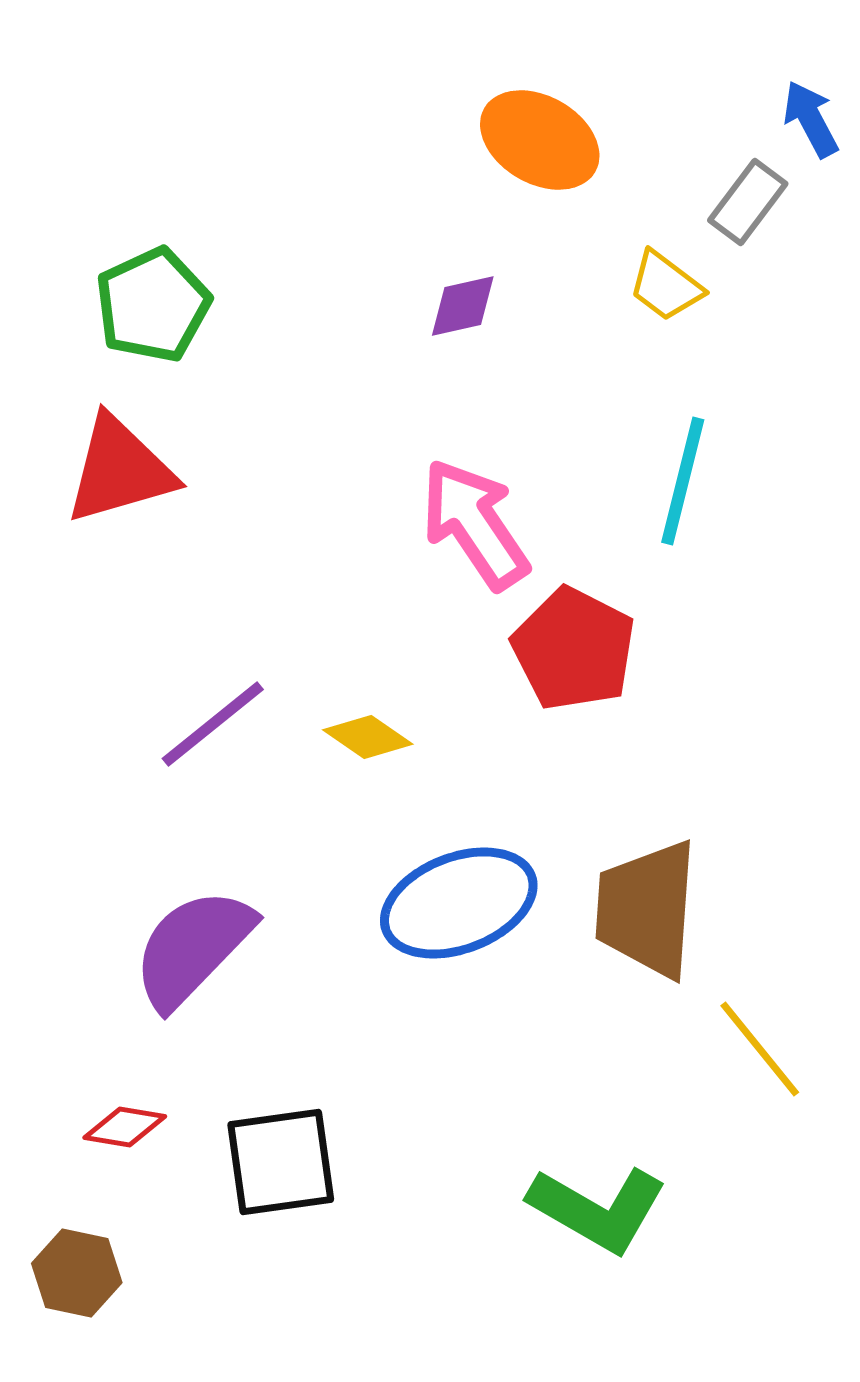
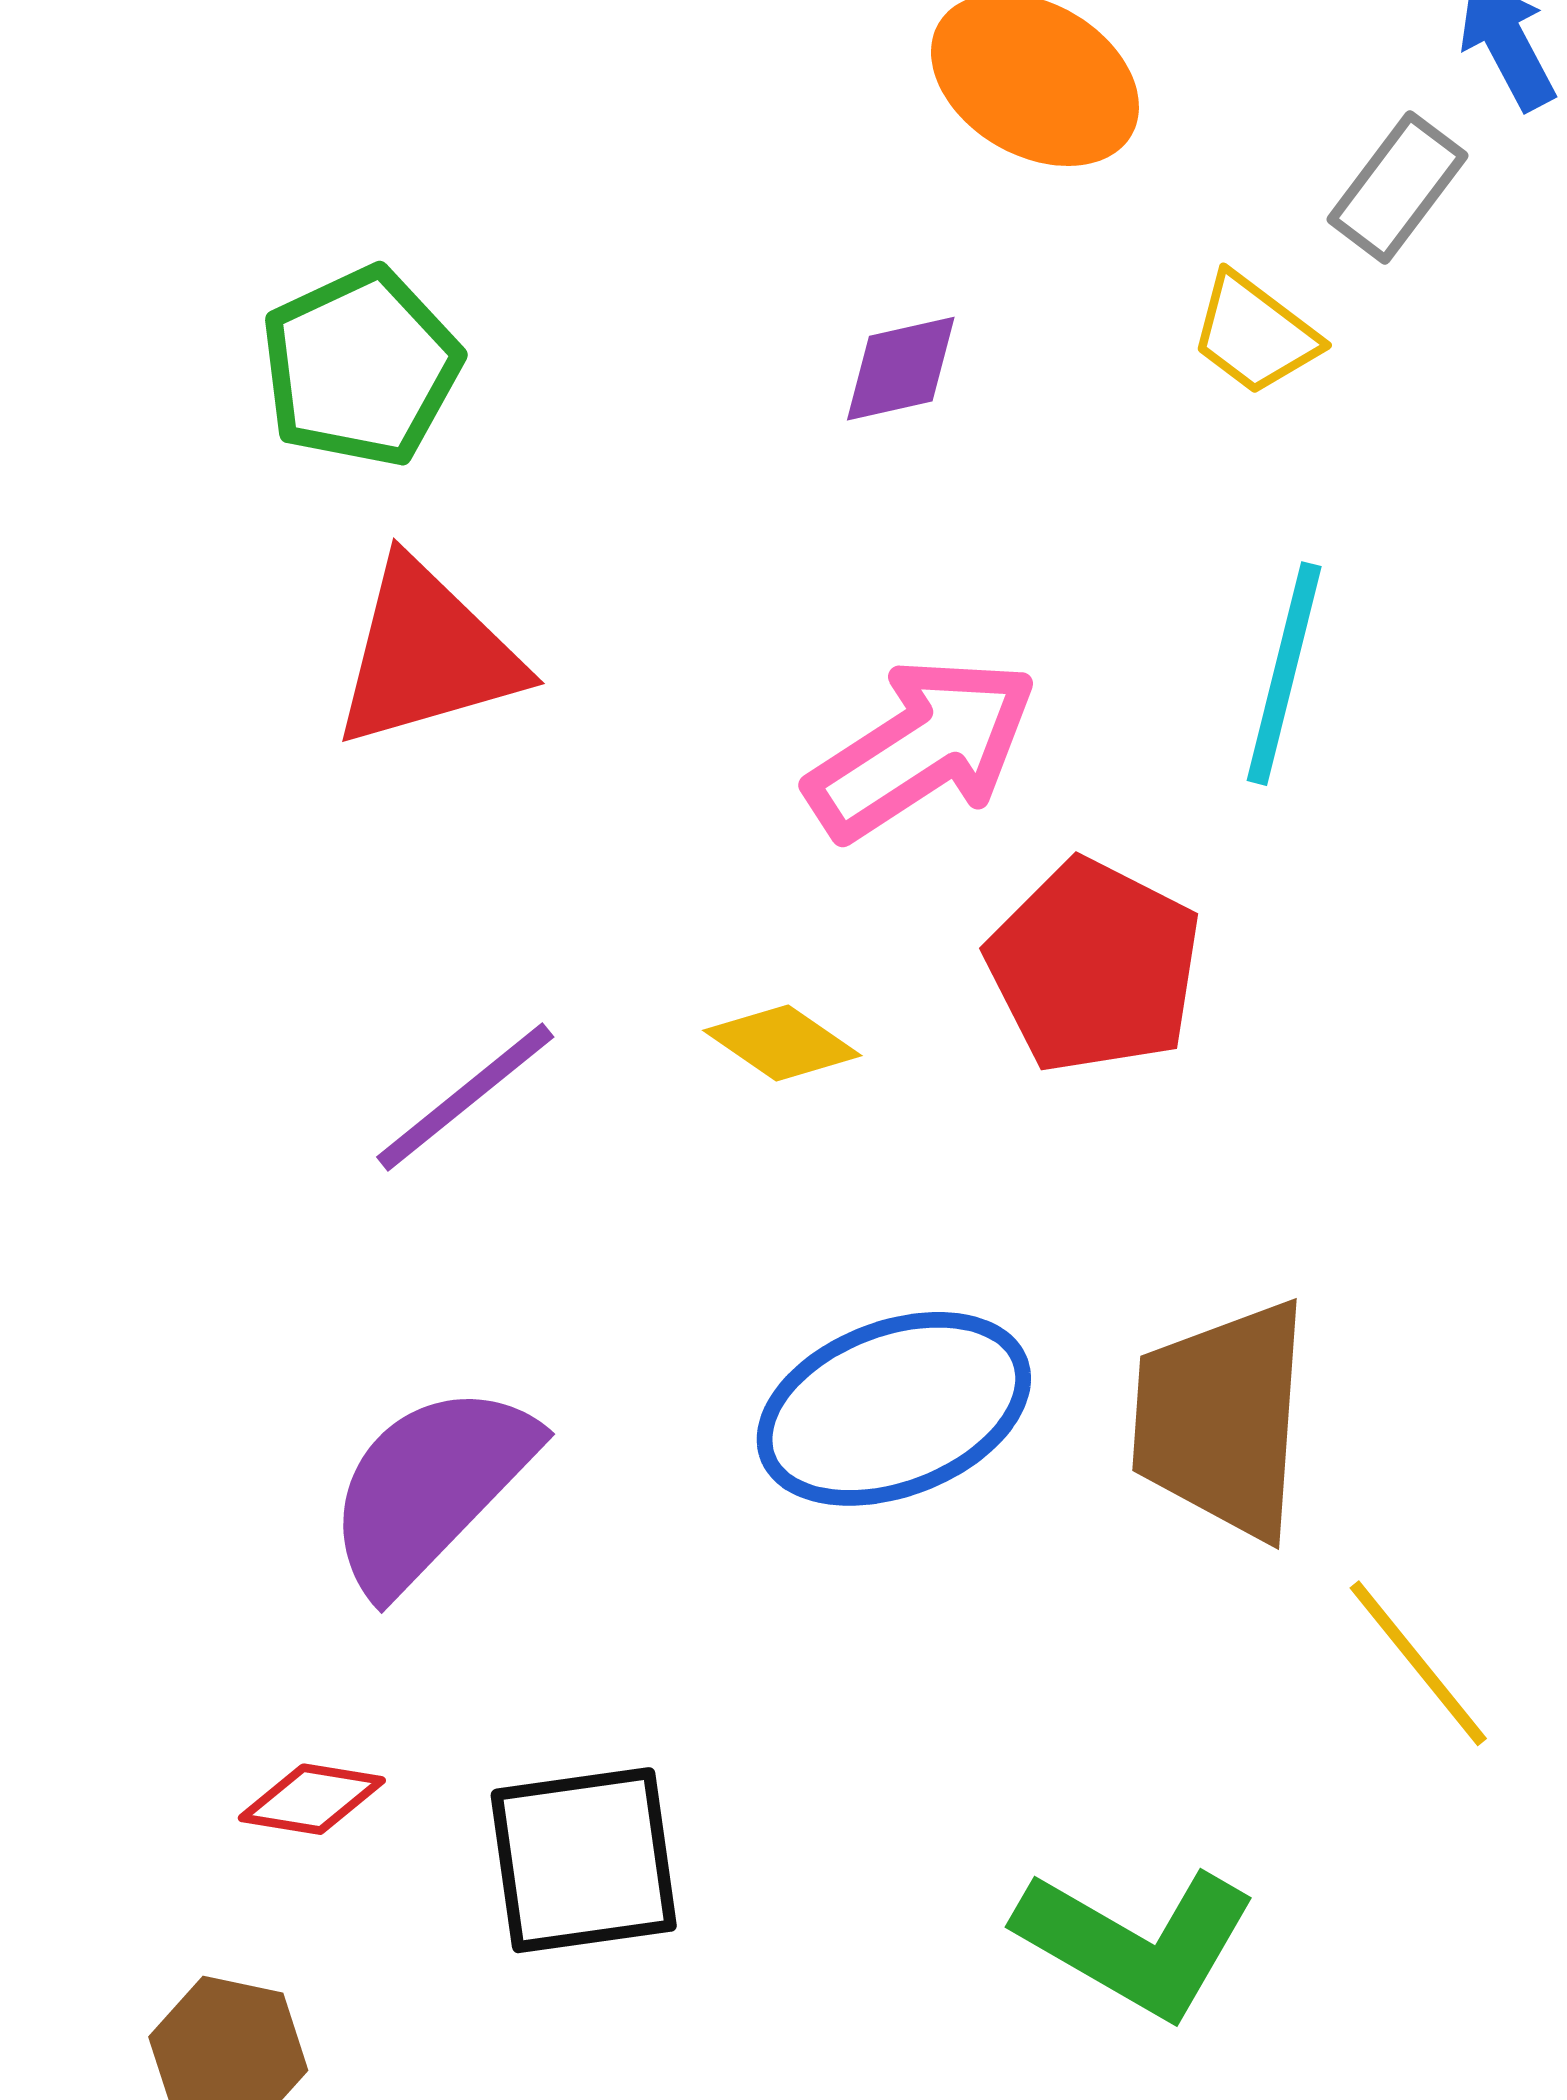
red triangle: (120, 470) -> (427, 654), moved
pink arrow: (475, 524) -> (922, 749), turned 91
yellow diamond: (368, 737) -> (782, 1043), moved

